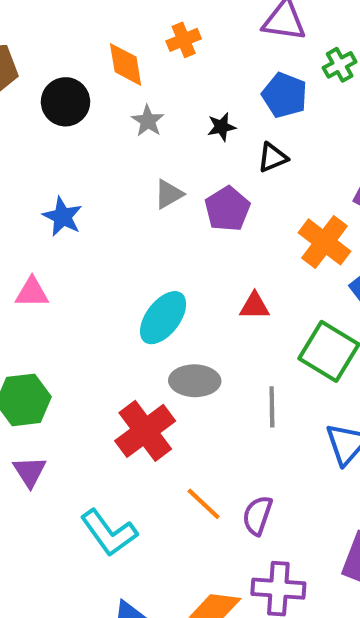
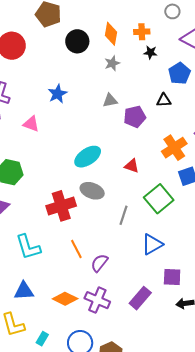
black star: (221, 127) -> (150, 52), moved

